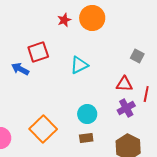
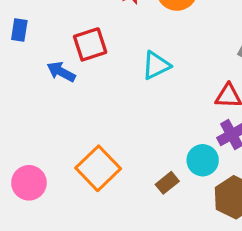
cyan circle: (87, 114) -> (203, 160), moved
brown rectangle: (86, 138) -> (167, 183), turned -32

